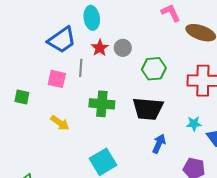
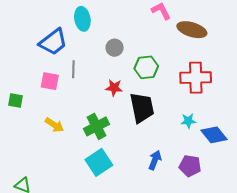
red star: (100, 48) -> (114, 88), moved, turned -30
green cross: (102, 104) -> (97, 126), moved, turned -30
black trapezoid: (148, 109) -> (142, 108), turned -104
blue arrow: (159, 144) -> (155, 160), moved

